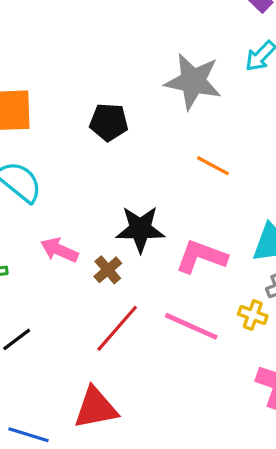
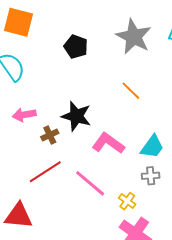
pink arrow: (59, 250) -> (24, 115), turned -50
yellow cross: (253, 315) -> (127, 201), moved

